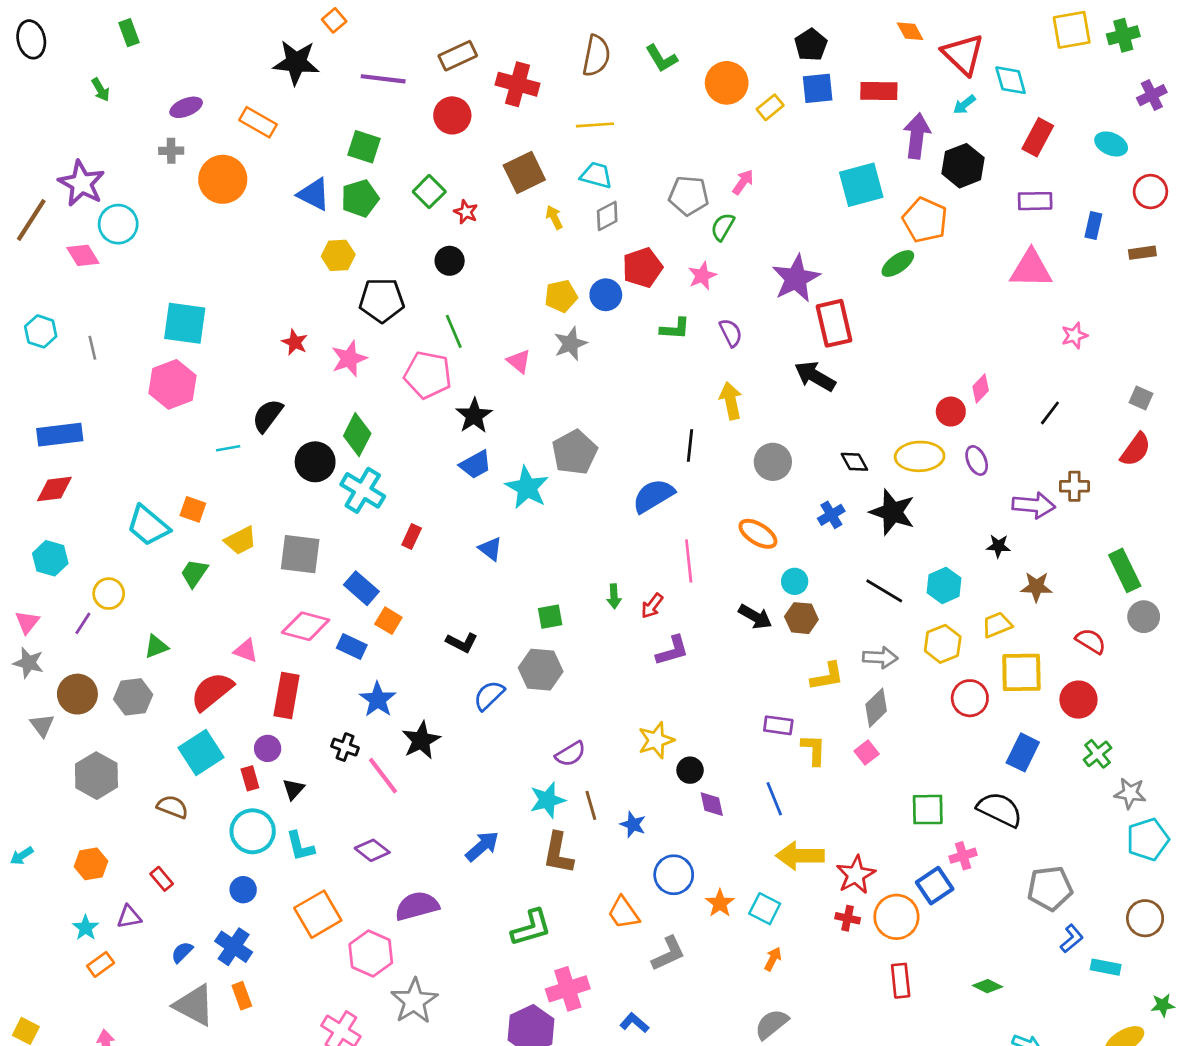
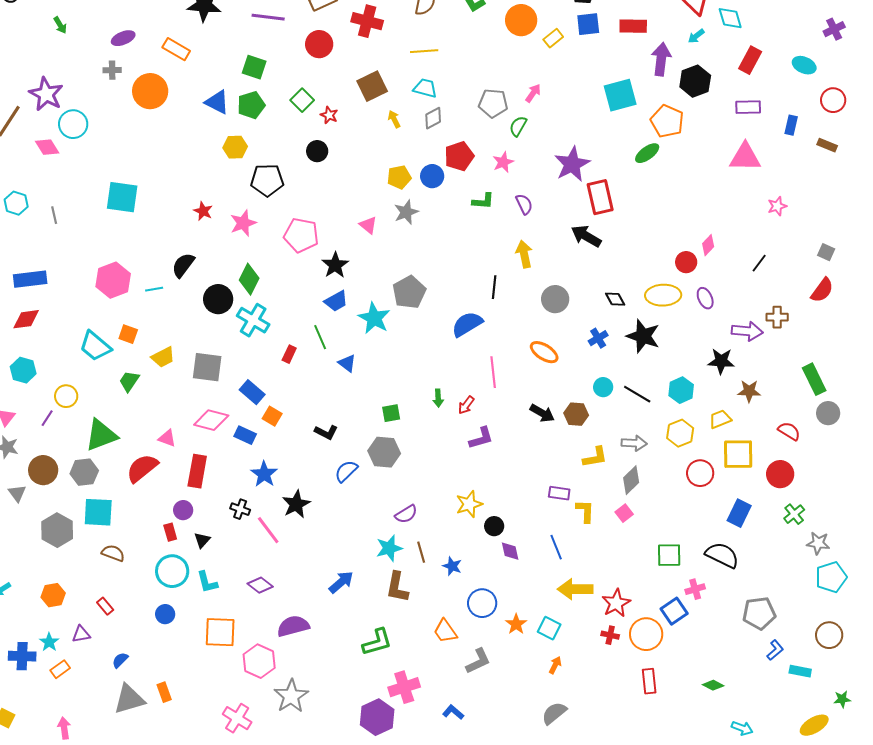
brown rectangle: (1142, 253) -> (827, 145), turned 30
green line: (454, 331) -> (320, 337), moved
pink hexagon: (173, 384) -> (113, 280), moved
black star: (998, 546) -> (721, 361), size x1.5
cyan circle: (795, 581) -> (603, 387), moved
green triangle: (156, 647) -> (101, 435), size x1.8
cyan square: (201, 752) -> (98, 512), moved, turned 36
orange square: (318, 914) -> (220, 632), turned 32
blue cross: (234, 947) -> (22, 656), moved, turned -32
gray triangle: (194, 1005) -> (129, 699), turned -44

